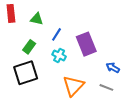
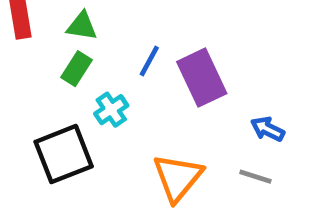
blue line: (56, 34) -> (149, 61), moved
green rectangle: (29, 47) -> (77, 69), moved
cyan cross: (59, 55) -> (111, 110), moved, turned 32

